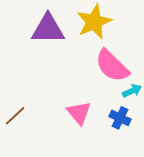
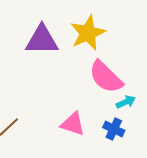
pink triangle: (79, 113) -> (73, 124), turned -32

